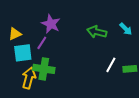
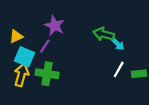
cyan arrow: (126, 29) -> (118, 44), moved
cyan square: (23, 53) -> (25, 57), turned 30
yellow arrow: (29, 78) -> (21, 75), moved

